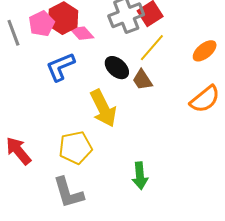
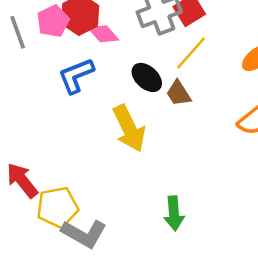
yellow pentagon: (75, 148) -> (57, 207), moved
gray L-shape: (68, 193) -> (84, 234), turned -45

